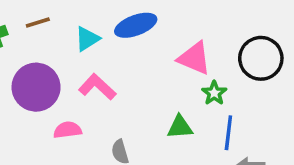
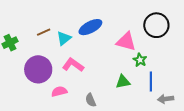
brown line: (38, 22) -> (44, 32), moved
black circle: (261, 58) -> (156, 25), moved

